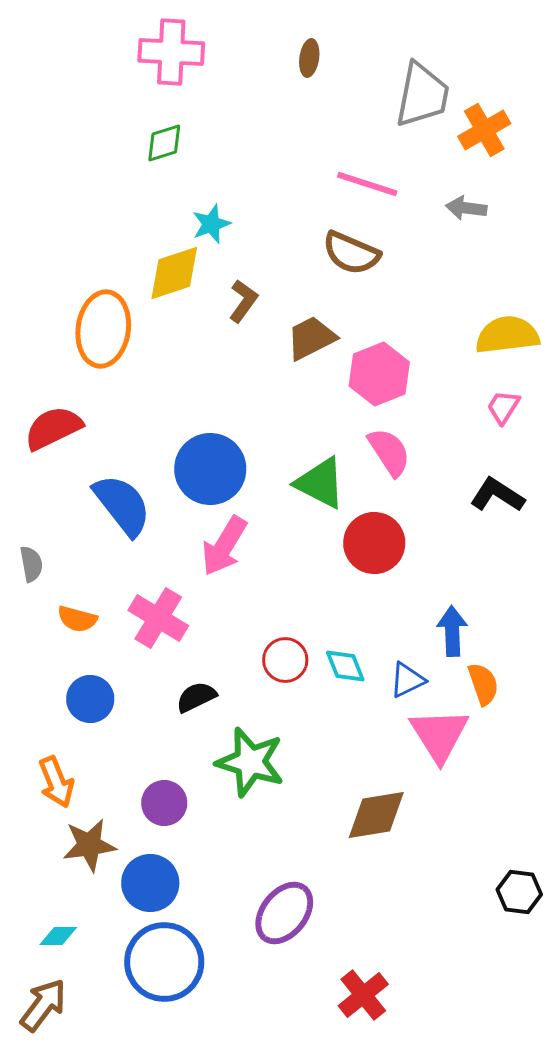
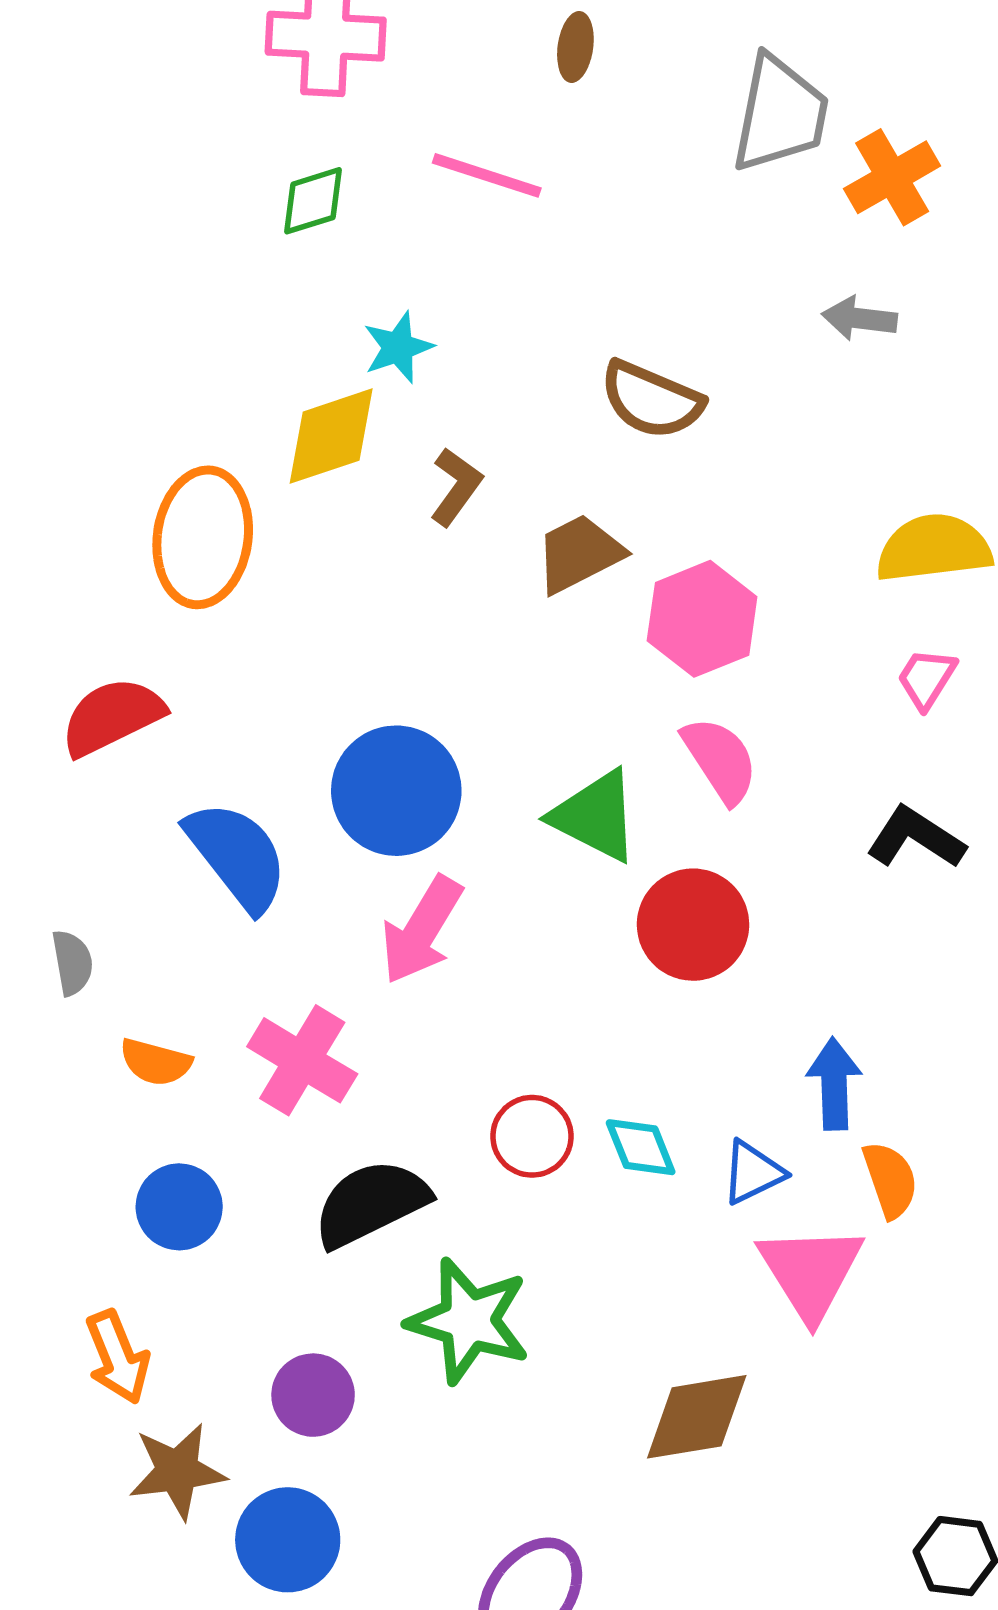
pink line: (367, 184) -> (487, 175), moved
black semicircle: (196, 697) -> (371, 1203), size x1.6

